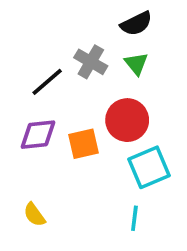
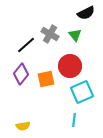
black semicircle: (136, 24) -> (86, 13), moved
purple diamond: (38, 135) -> (21, 74), turned -45
yellow semicircle: (34, 215) -> (23, 126), moved, turned -64

